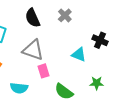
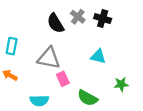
black semicircle: (33, 18) -> (56, 23), moved
black cross: (100, 40) -> (103, 19), moved

